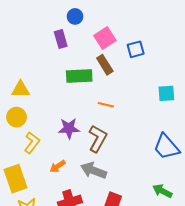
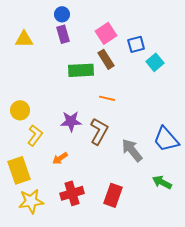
blue circle: (75, 16) -> (62, 14), moved
yellow triangle: (21, 89) -> (24, 39), moved
cyan square: (166, 93) -> (155, 62), moved, turned -36
gray arrow: (94, 170) -> (132, 150), moved, turned 30

